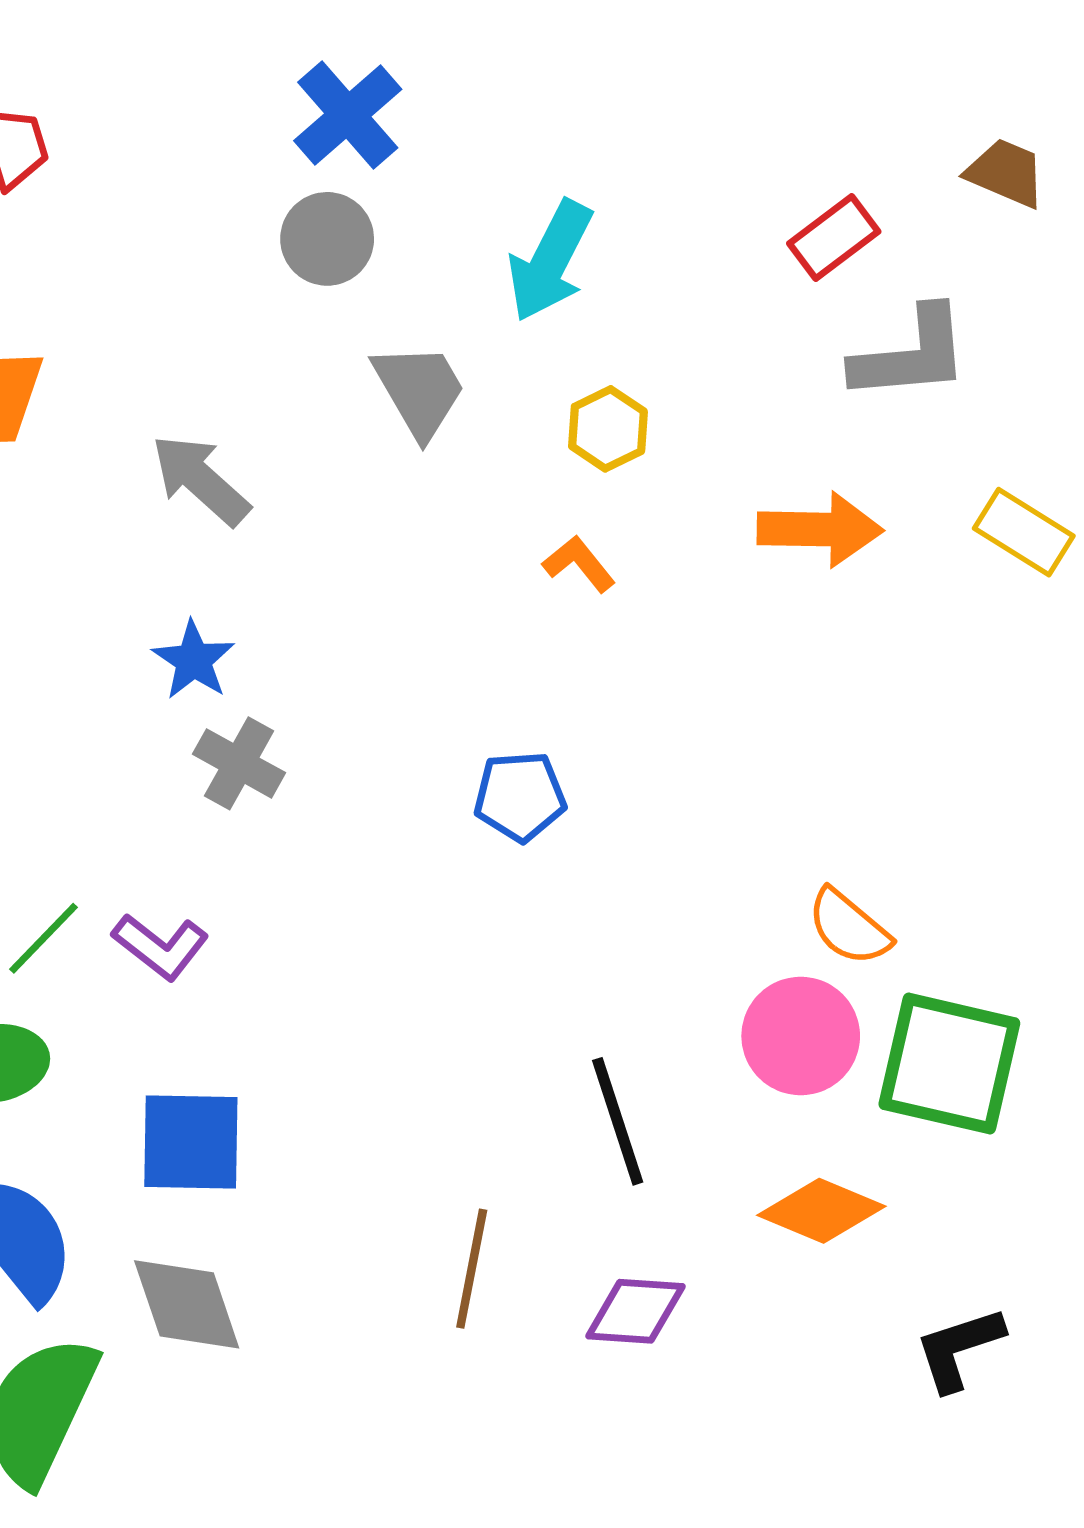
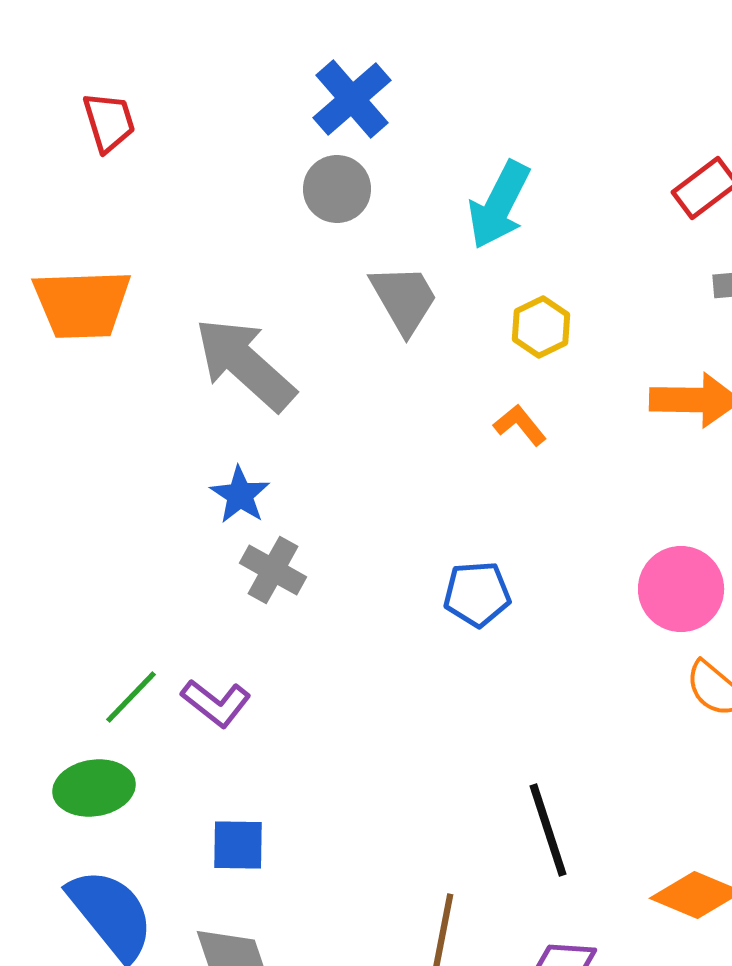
gray arrow: (200, 480) -> (245, 364), size x1.4
pink circle: (801, 1036) -> (681, 589), moved
blue square: (191, 1142) -> (238, 845), size x0.7

